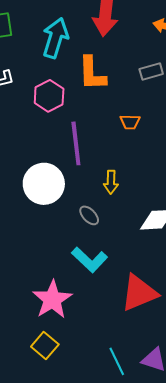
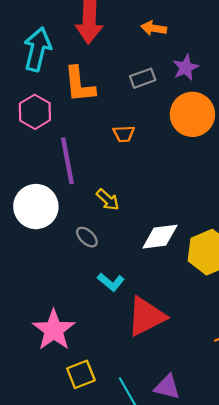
yellow arrow: (111, 182) -> (108, 200), turned -45
cyan L-shape: (90, 260) -> (111, 282), moved, size x0.7
yellow square: (45, 345) -> (81, 374), moved, turned 32

